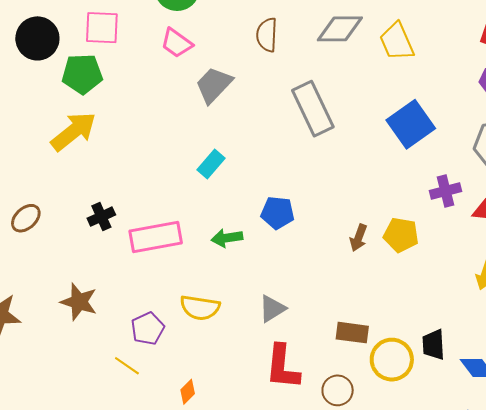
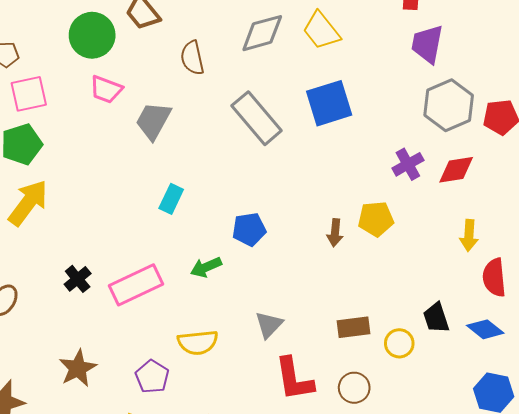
blue square: (411, 124) -> (329, 103), moved, turned 33
brown star: (79, 302) -> (78, 368), turned -30
yellow circle: (392, 360) -> (399, 343), size x0.7

